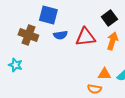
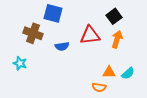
blue semicircle: (60, 35) -> (62, 46), moved

